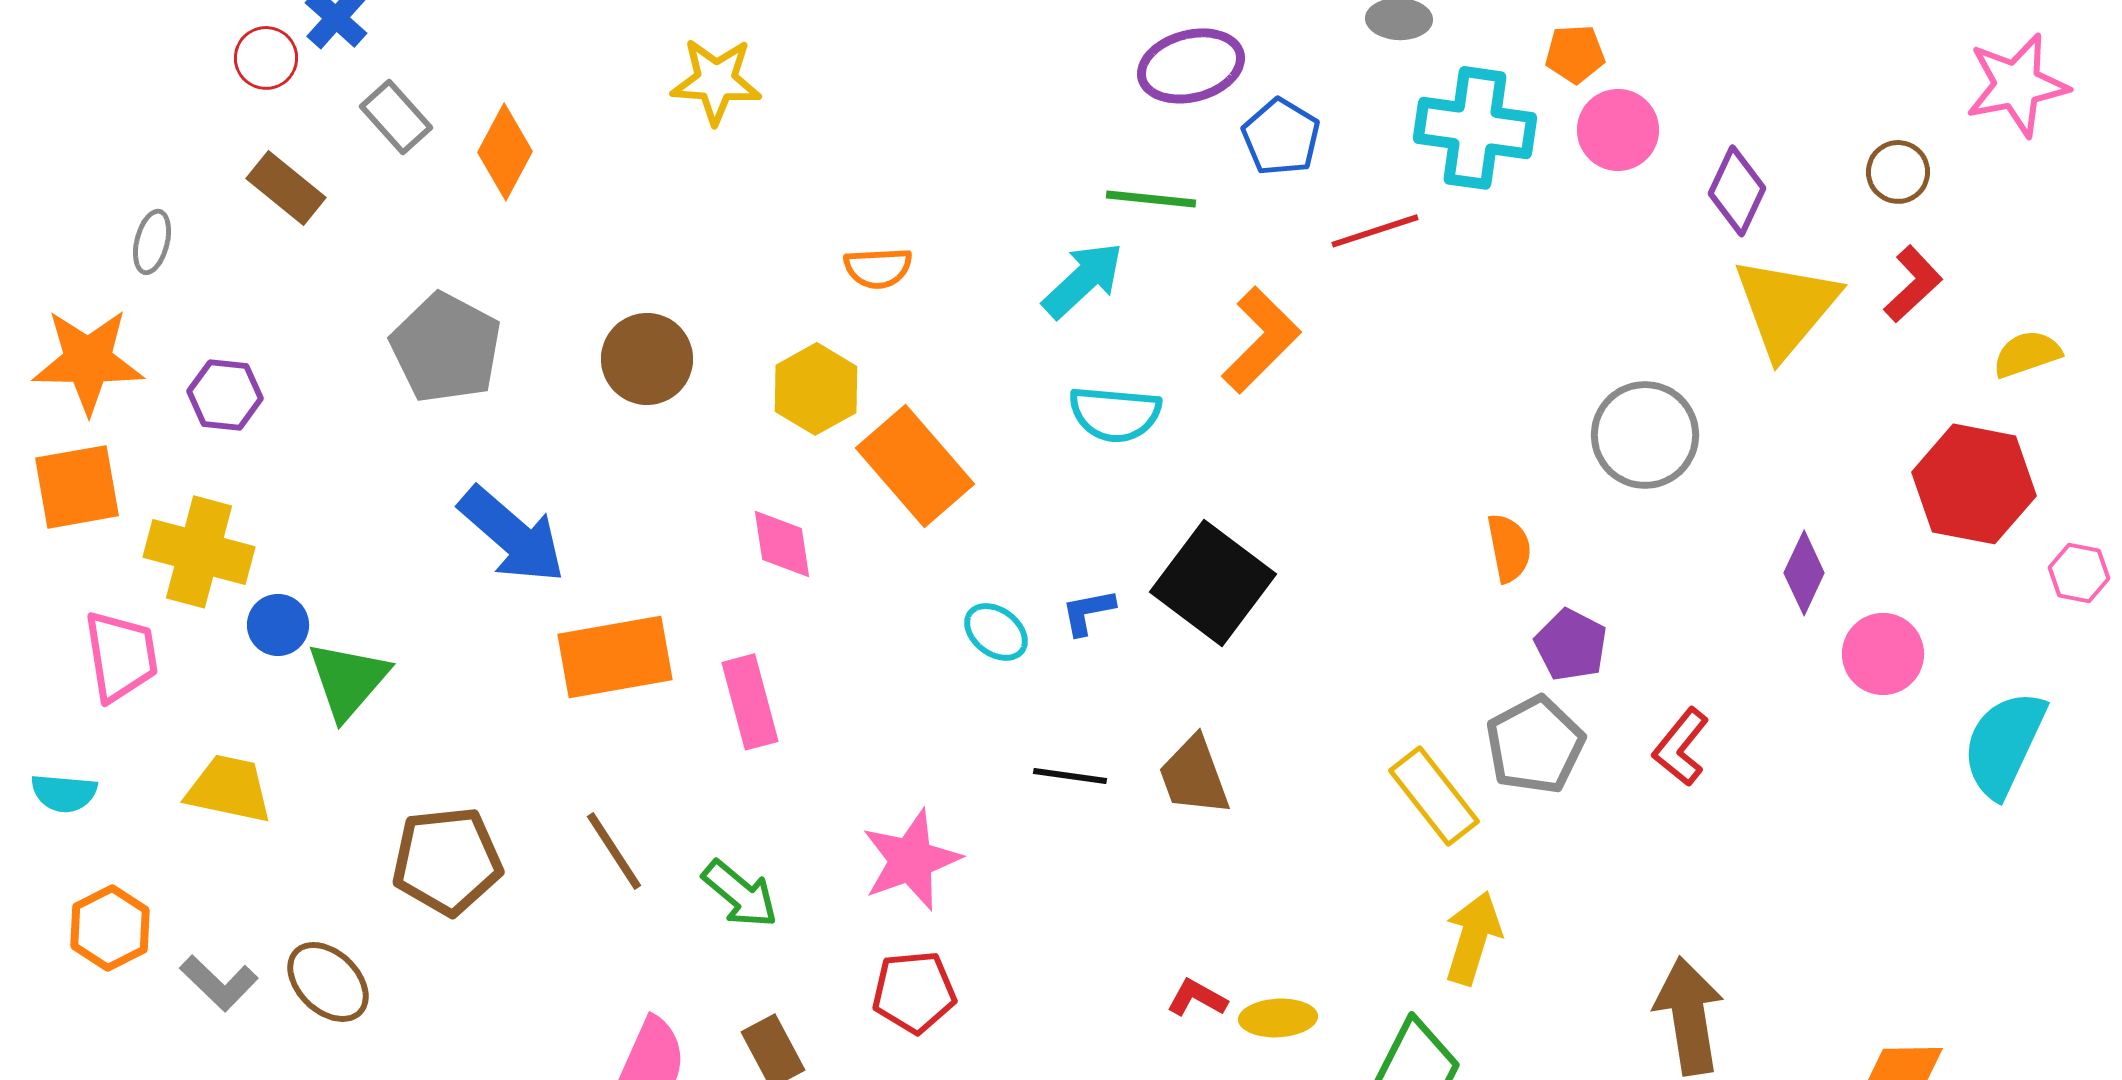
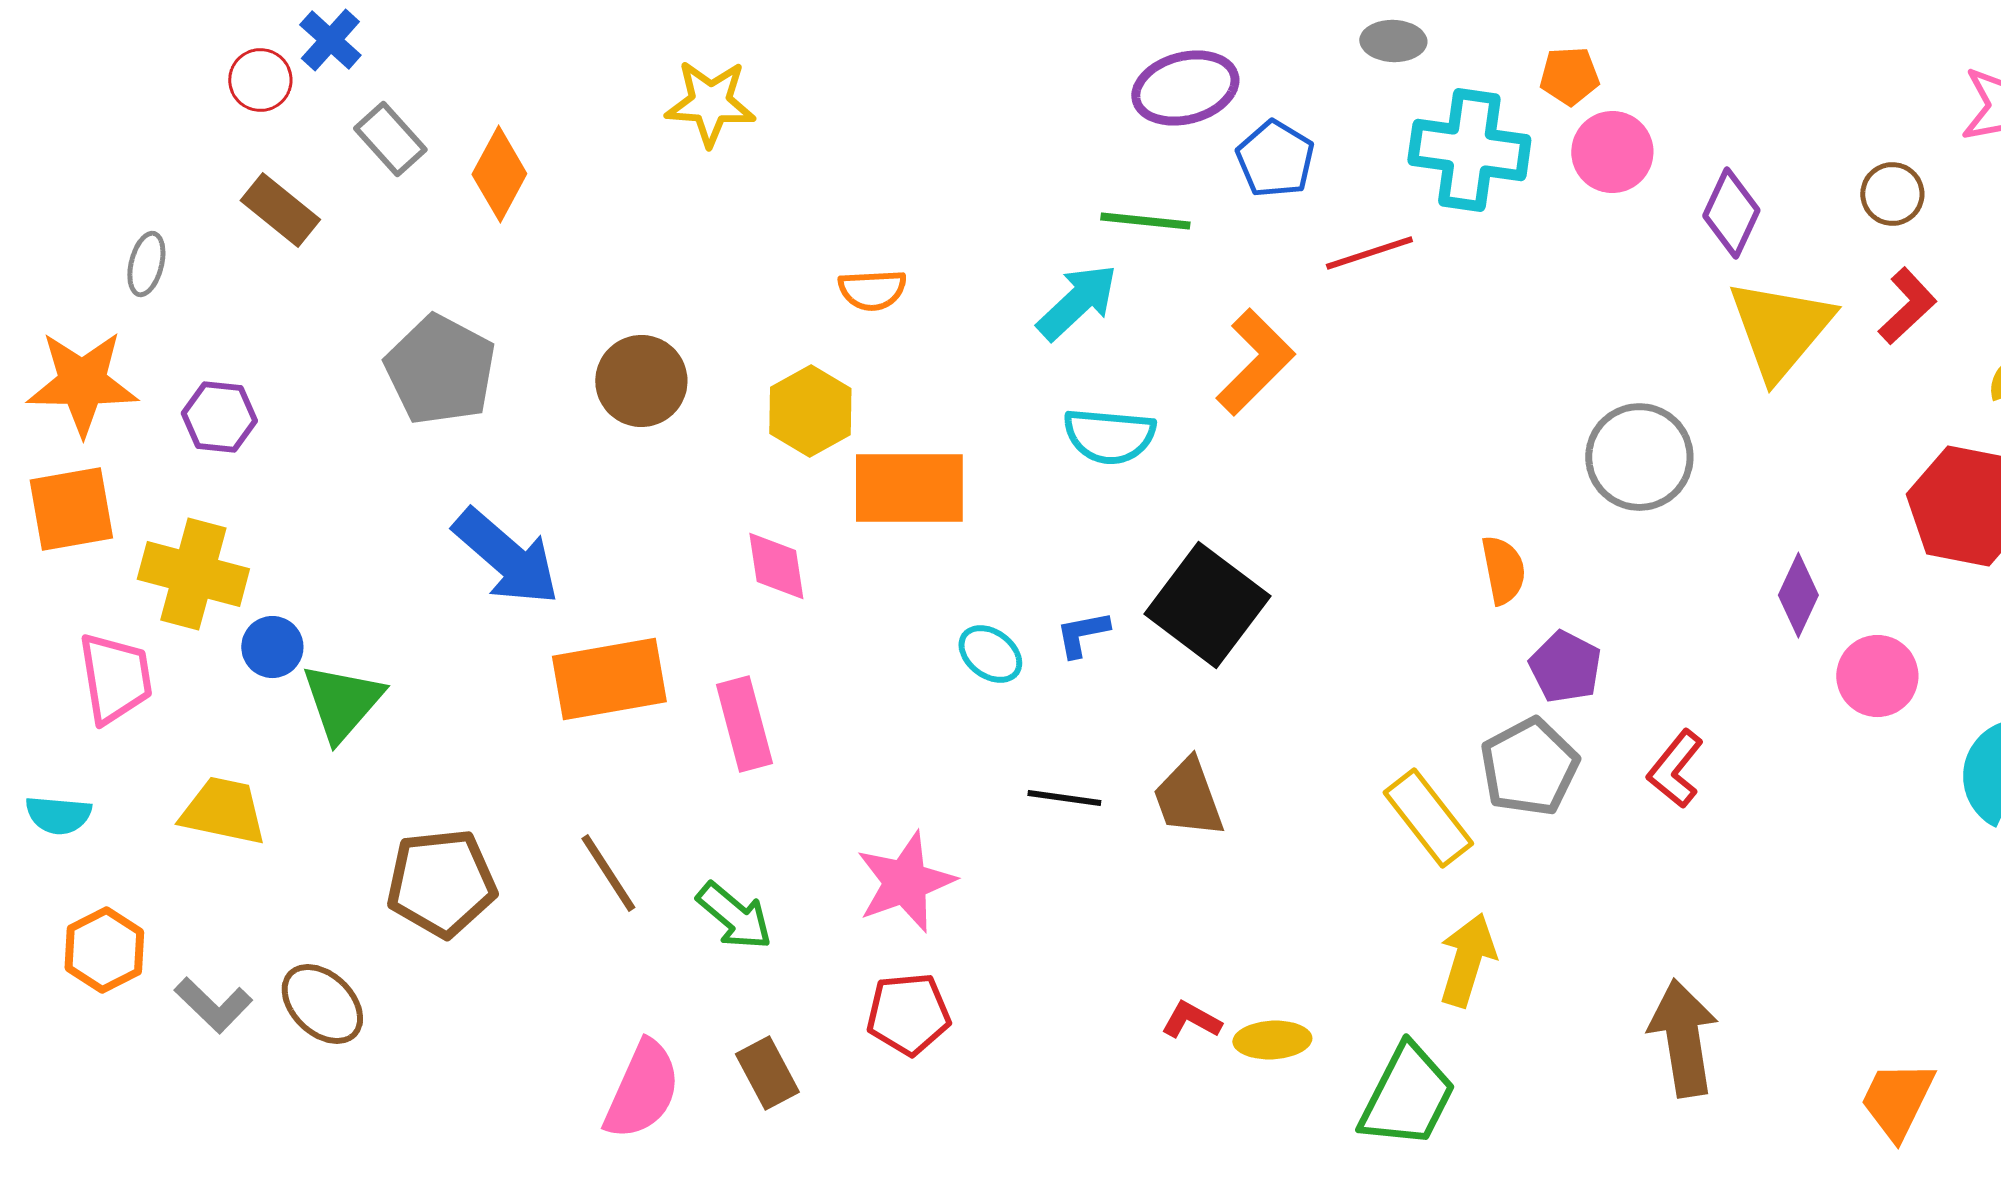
orange rectangle: (915, 466) -> (909, 488), turned -49

